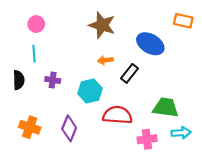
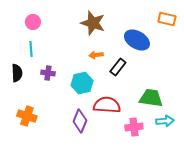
purple diamond: (69, 128) -> (80, 121), moved

